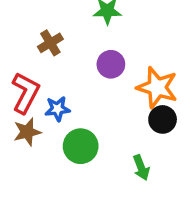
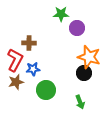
brown cross: (50, 43) -> (29, 43), moved, turned 32
purple circle: (111, 64) -> (77, 28), moved
black circle: (163, 119) -> (84, 73), moved

